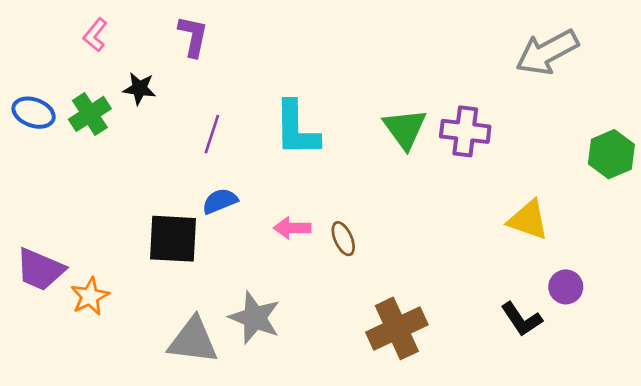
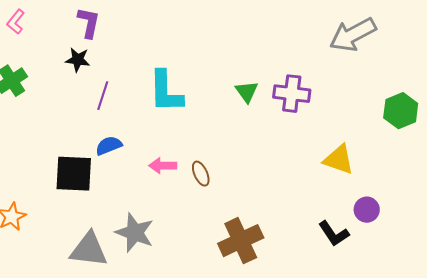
black star: (139, 88) -> (78, 60), moved
green triangle: (405, 129) -> (247, 92), size x0.7

